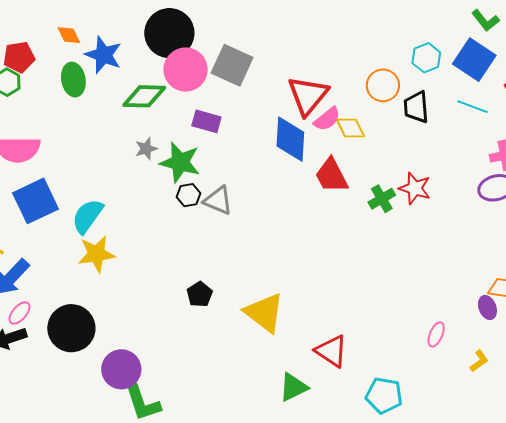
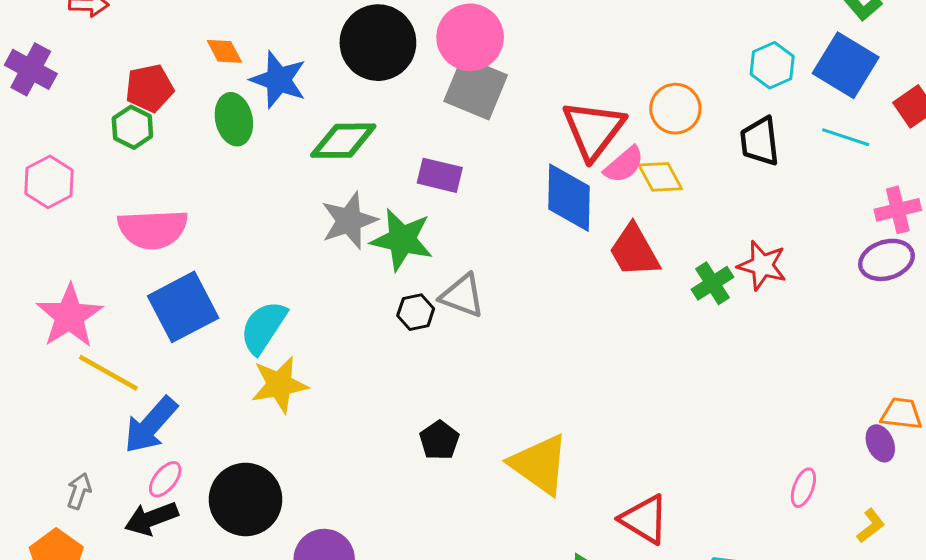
pink circle: (186, 70) -> (470, 37), moved
orange circle: (383, 85) -> (675, 109), moved
gray star: (146, 149) -> (349, 221), size x1.6
black hexagon: (188, 195) -> (416, 312), moved

